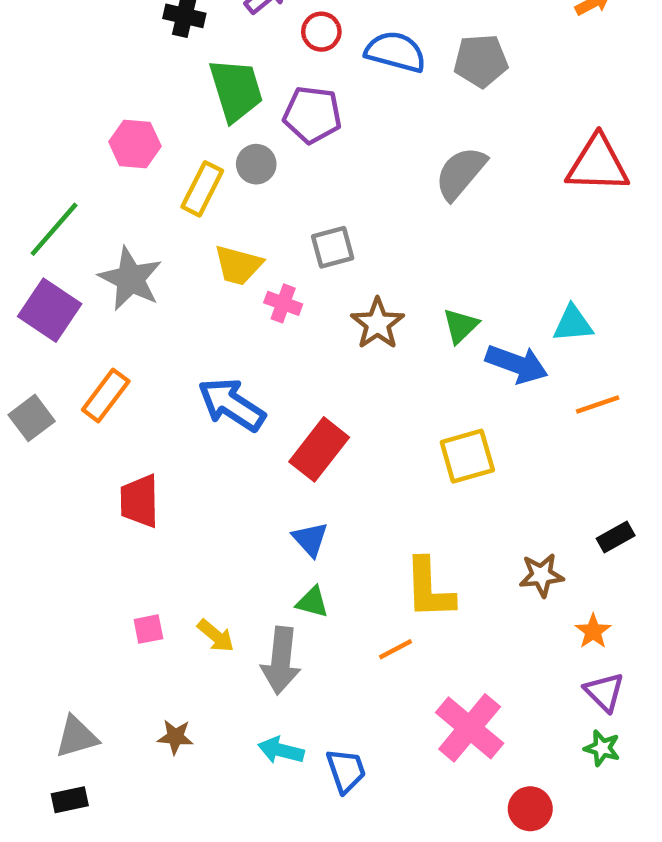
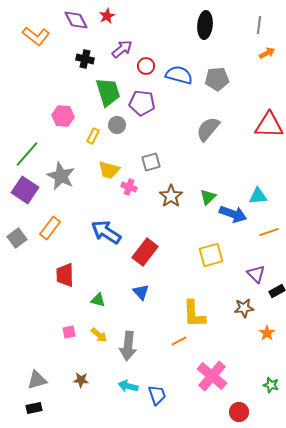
yellow rectangle: (202, 189) -> (93, 136), size x0.7
green triangle: (312, 602) -> (98, 300), moved
purple triangle: (604, 692) -> (256, 274), moved

